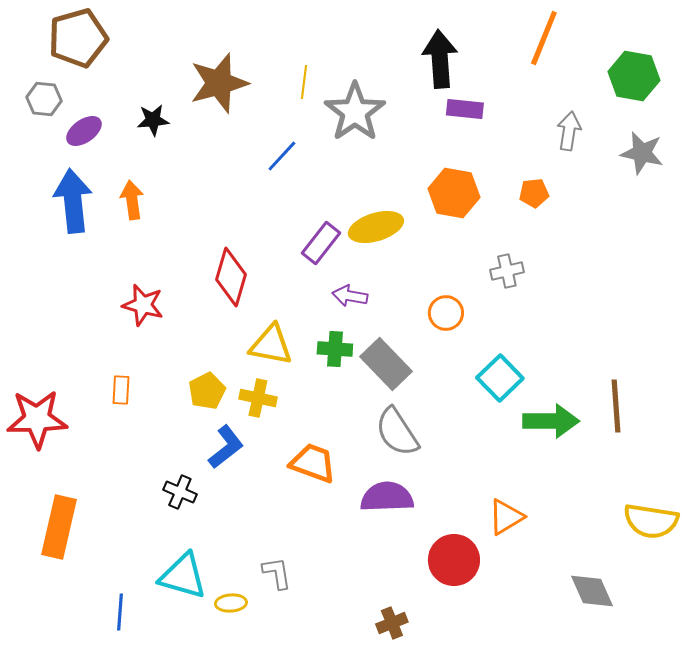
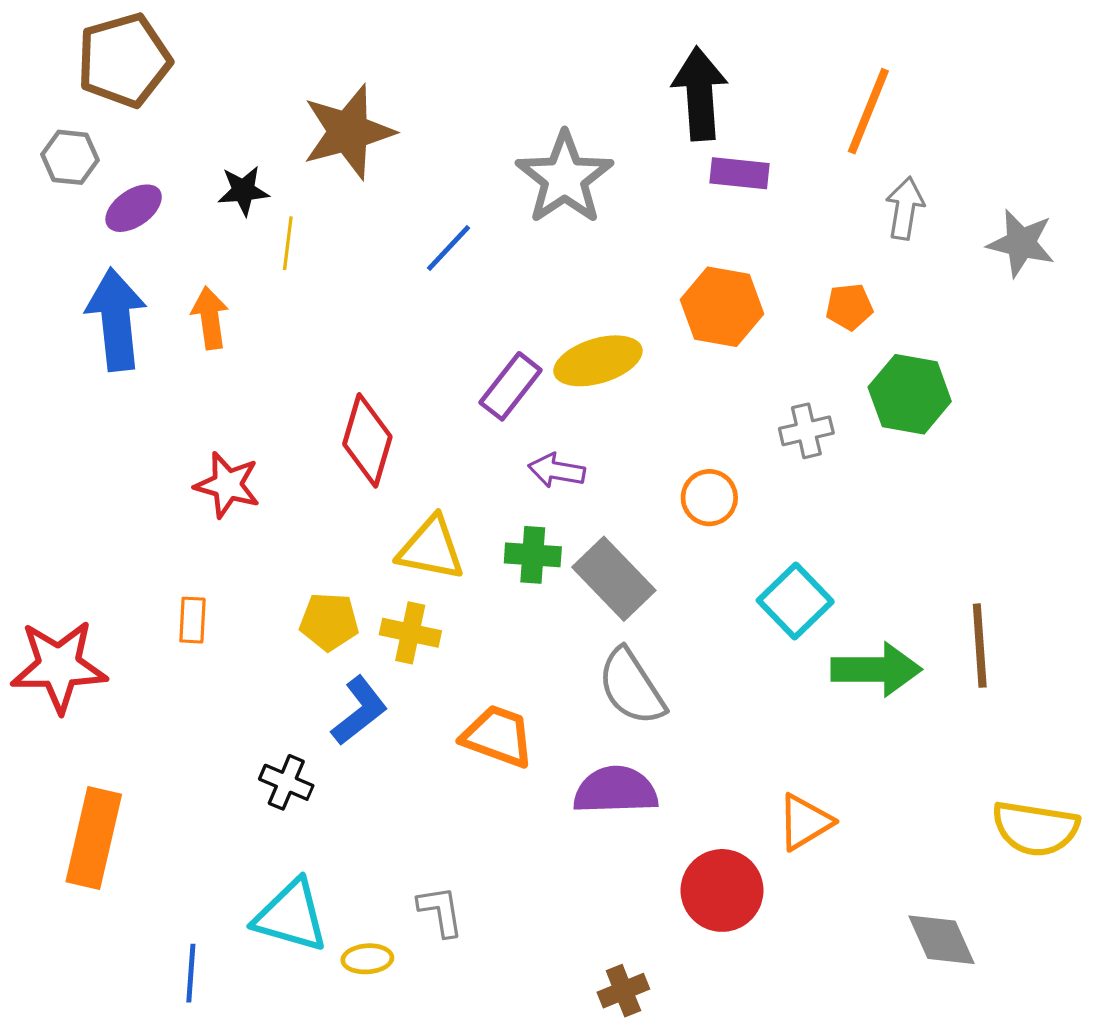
orange line: (544, 38) -> (868, 111), moved
green hexagon: (634, 76) -> (910, 394), moved
yellow line: (304, 82) -> (288, 243), moved
yellow pentagon: (207, 391) -> (329, 622), turned 30

